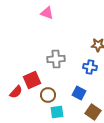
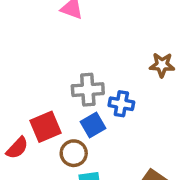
blue cross: (90, 67) -> (121, 104), moved
blue square: (79, 93) -> (93, 125), moved, turned 32

